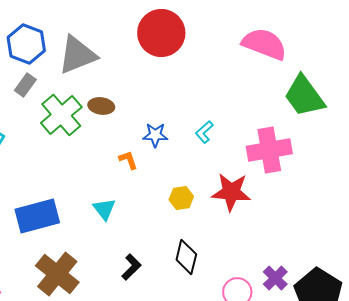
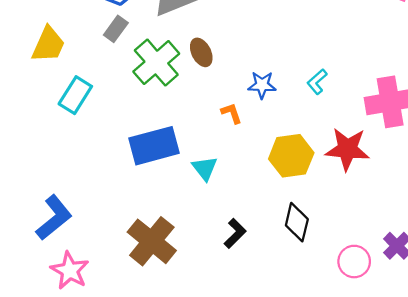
brown ellipse: (101, 106) -> (201, 52), turned 55
yellow hexagon: (181, 198) -> (291, 156), size x1.6
blue rectangle: (37, 216) -> (154, 146), moved

